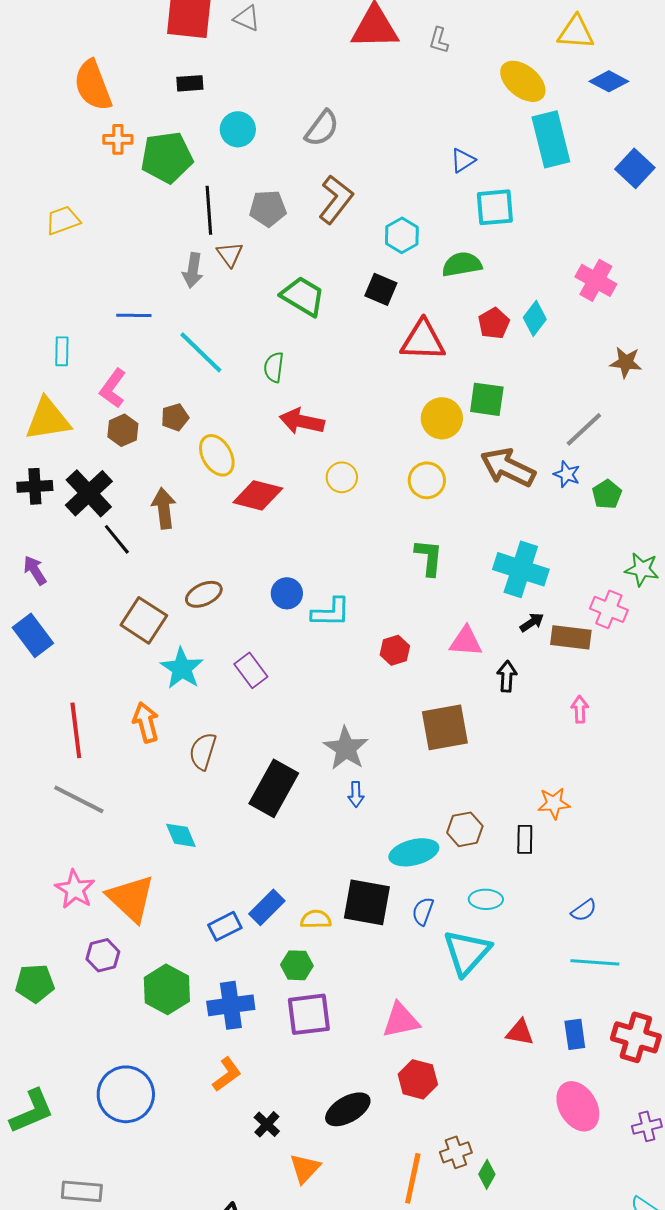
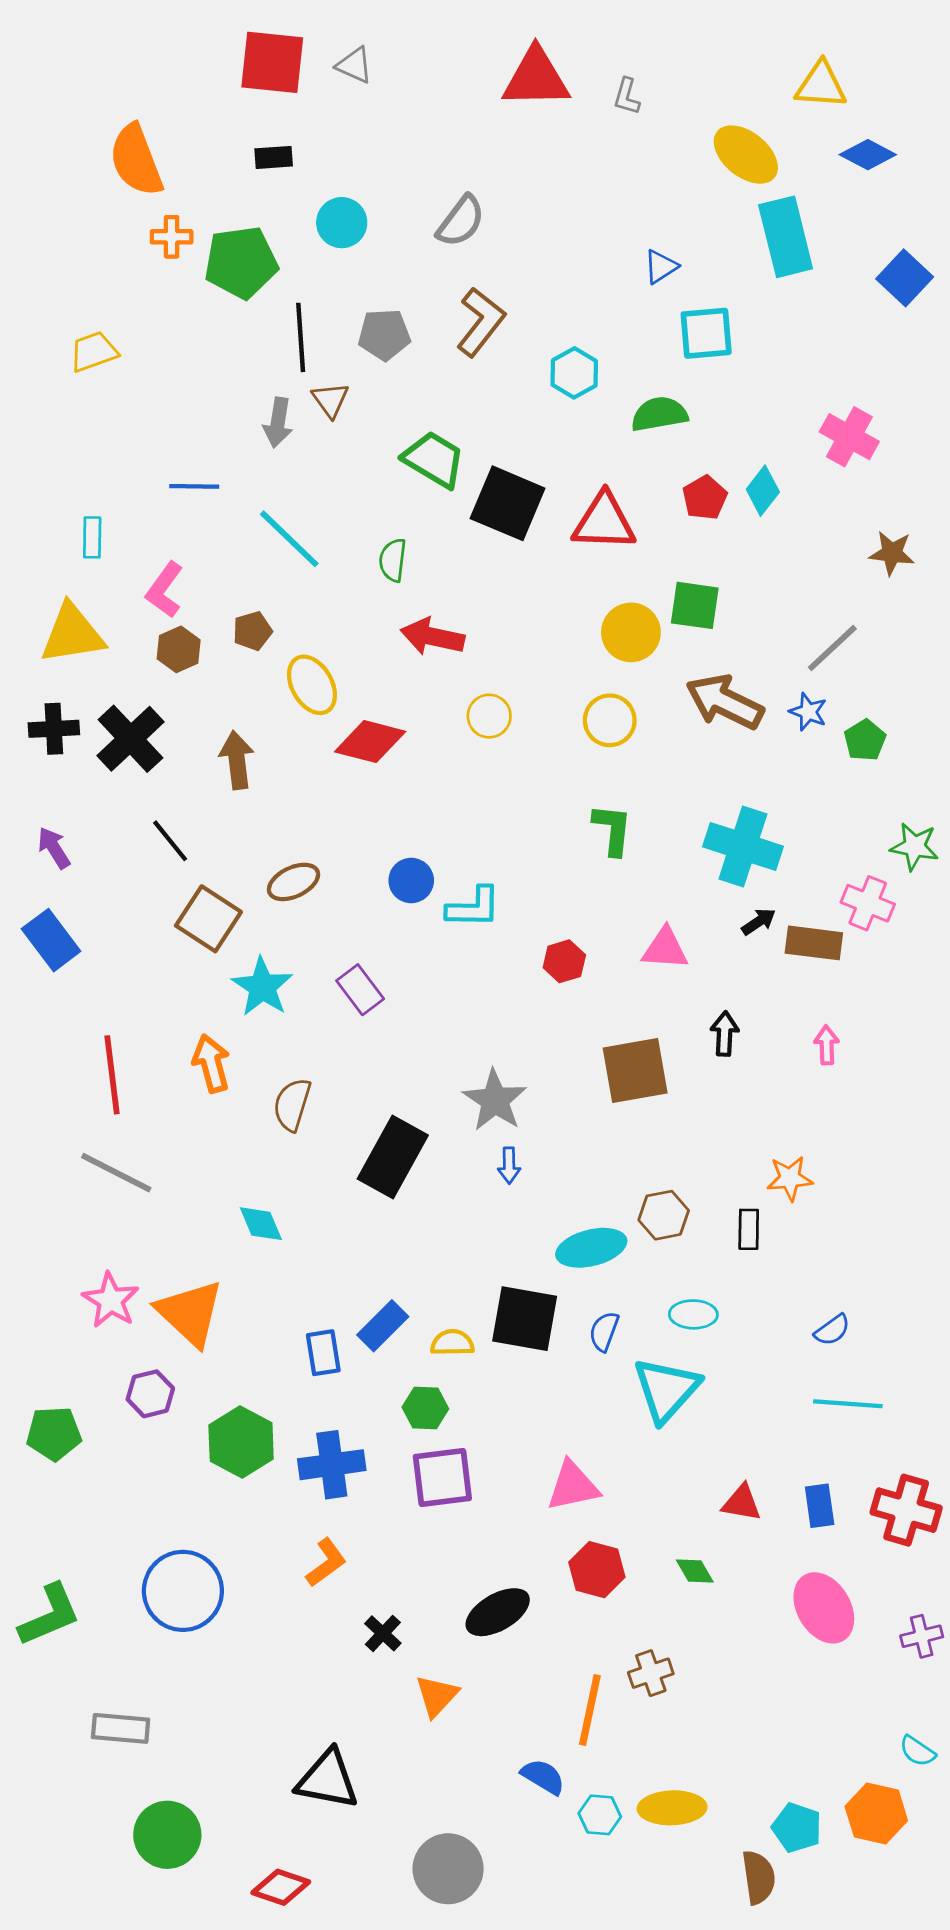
black square: (381, 289) -> (508, 503), moved, size x1.6
black line: (117, 539) -> (170, 841), moved
black arrow: (507, 676) -> (725, 1034), moved
blue rectangle: (225, 926) -> (323, 1353), turned -72
green diamond: (487, 1174) -> (695, 1571), moved, turned -60

